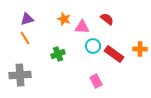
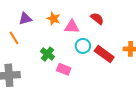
purple triangle: (27, 19) -> (25, 19), moved
green cross: (58, 54) -> (47, 54), turned -32
pink rectangle: (96, 81) -> (64, 69), moved, turned -40

